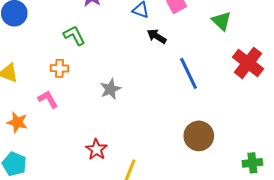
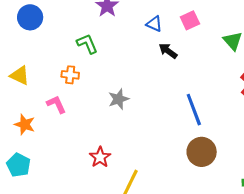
blue line: (188, 73) -> (194, 110), moved

